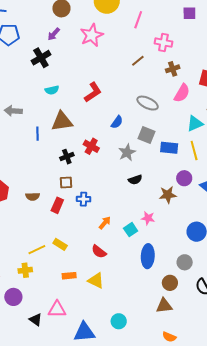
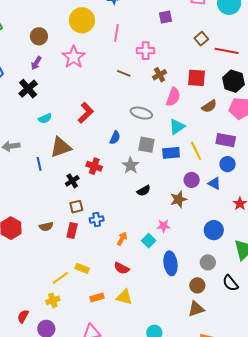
brown line: (138, 61) -> (124, 73), turned 72
cyan triangle: (195, 124) -> (177, 127), moved

